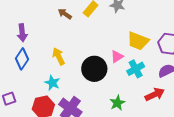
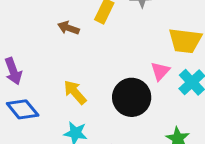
blue diamond: (22, 59) -> (23, 109), turned -60

